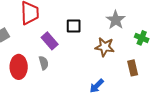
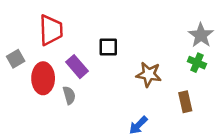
gray star: (116, 20) -> (201, 35), moved
red ellipse: (19, 67) -> (43, 78), moved

